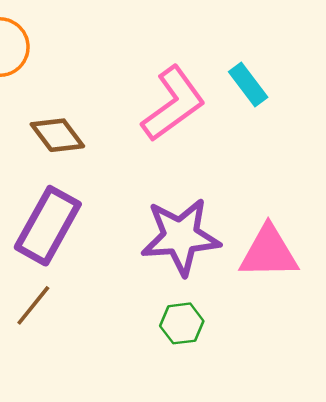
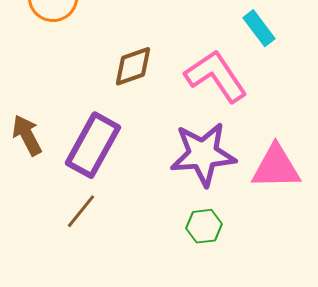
pink L-shape: (173, 104) -> (216, 76), moved, turned -88
brown diamond: (57, 135) -> (133, 66), moved, turned -72

